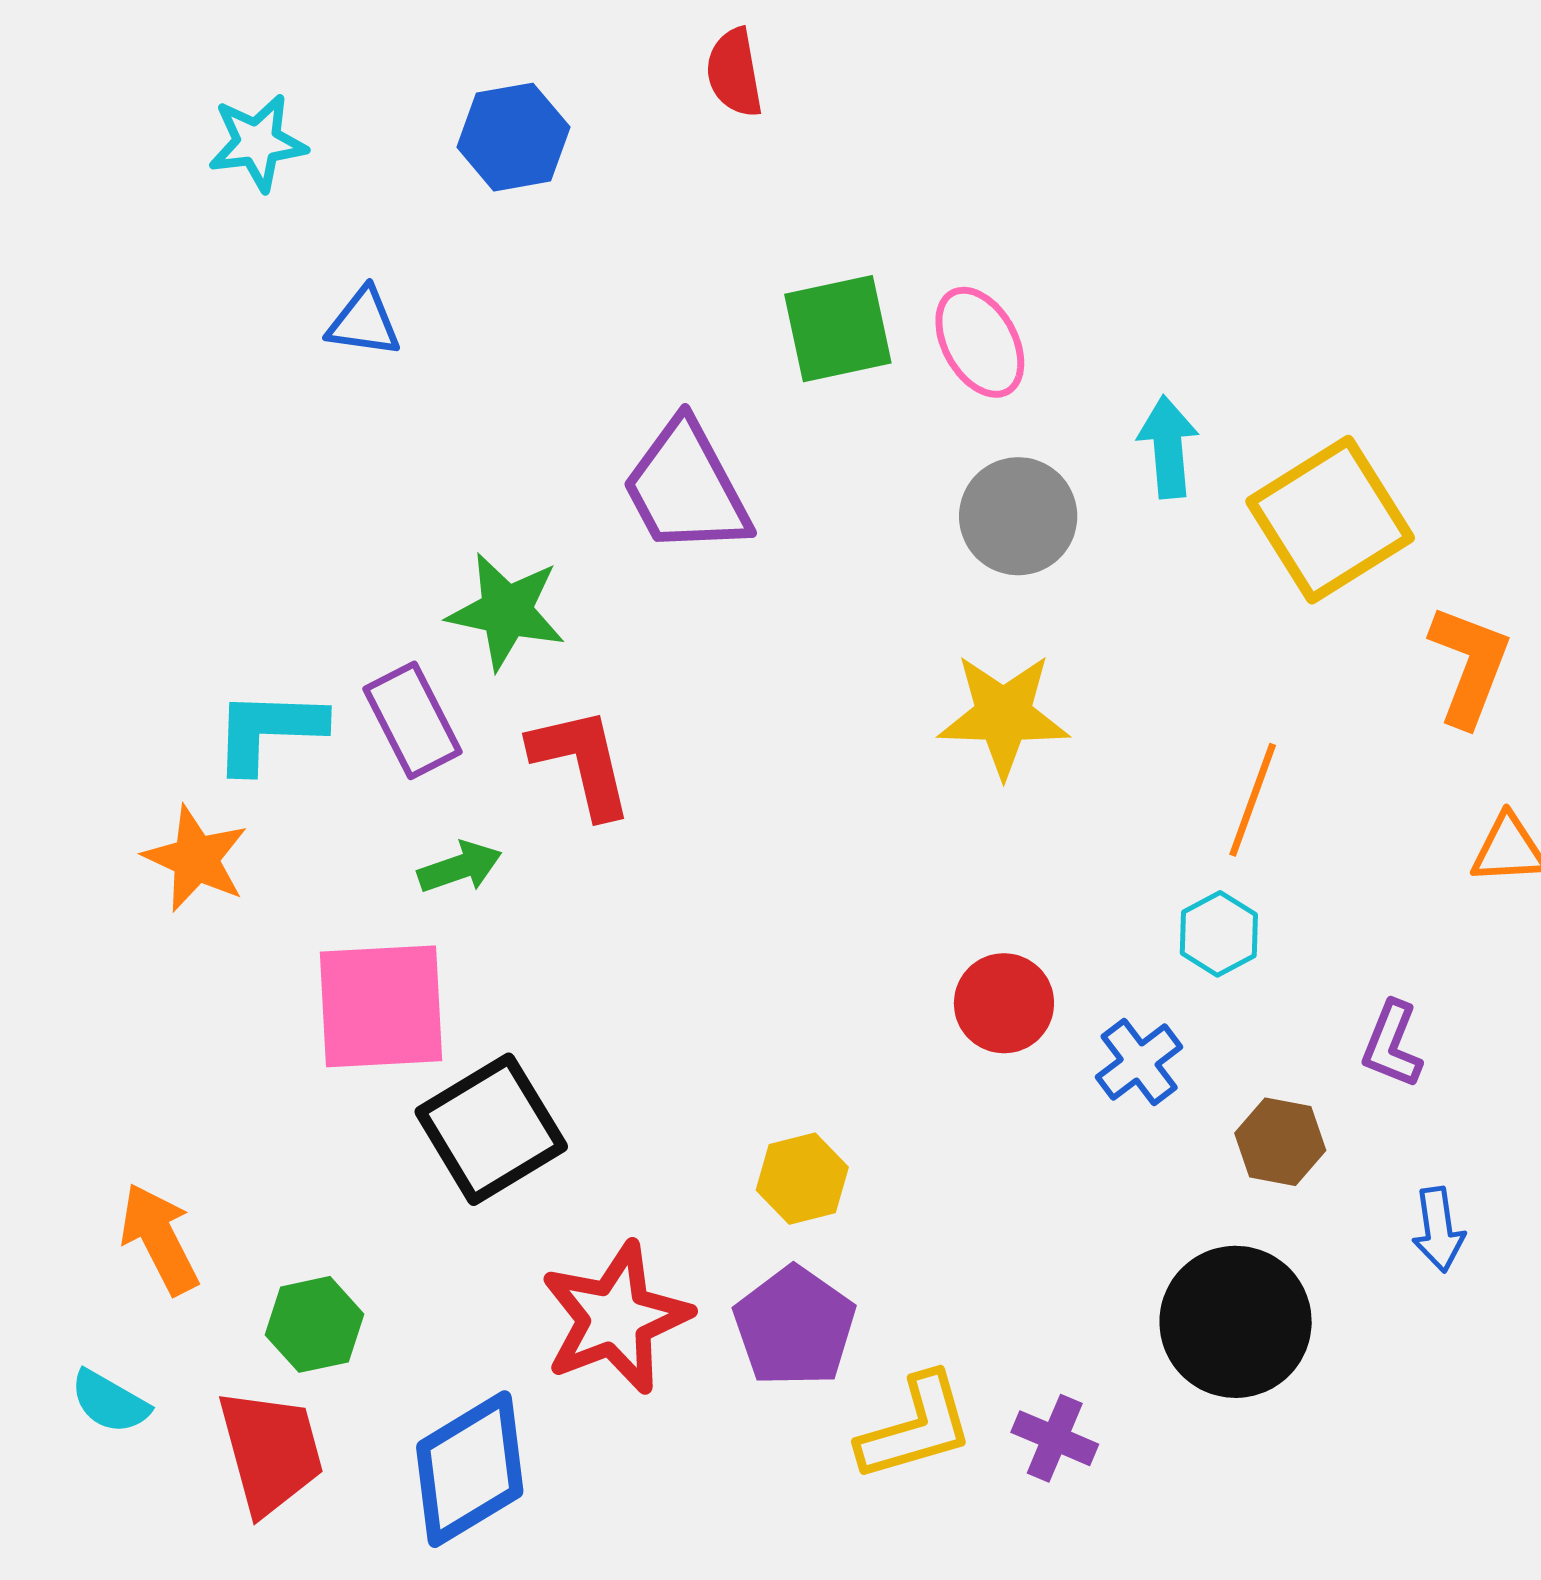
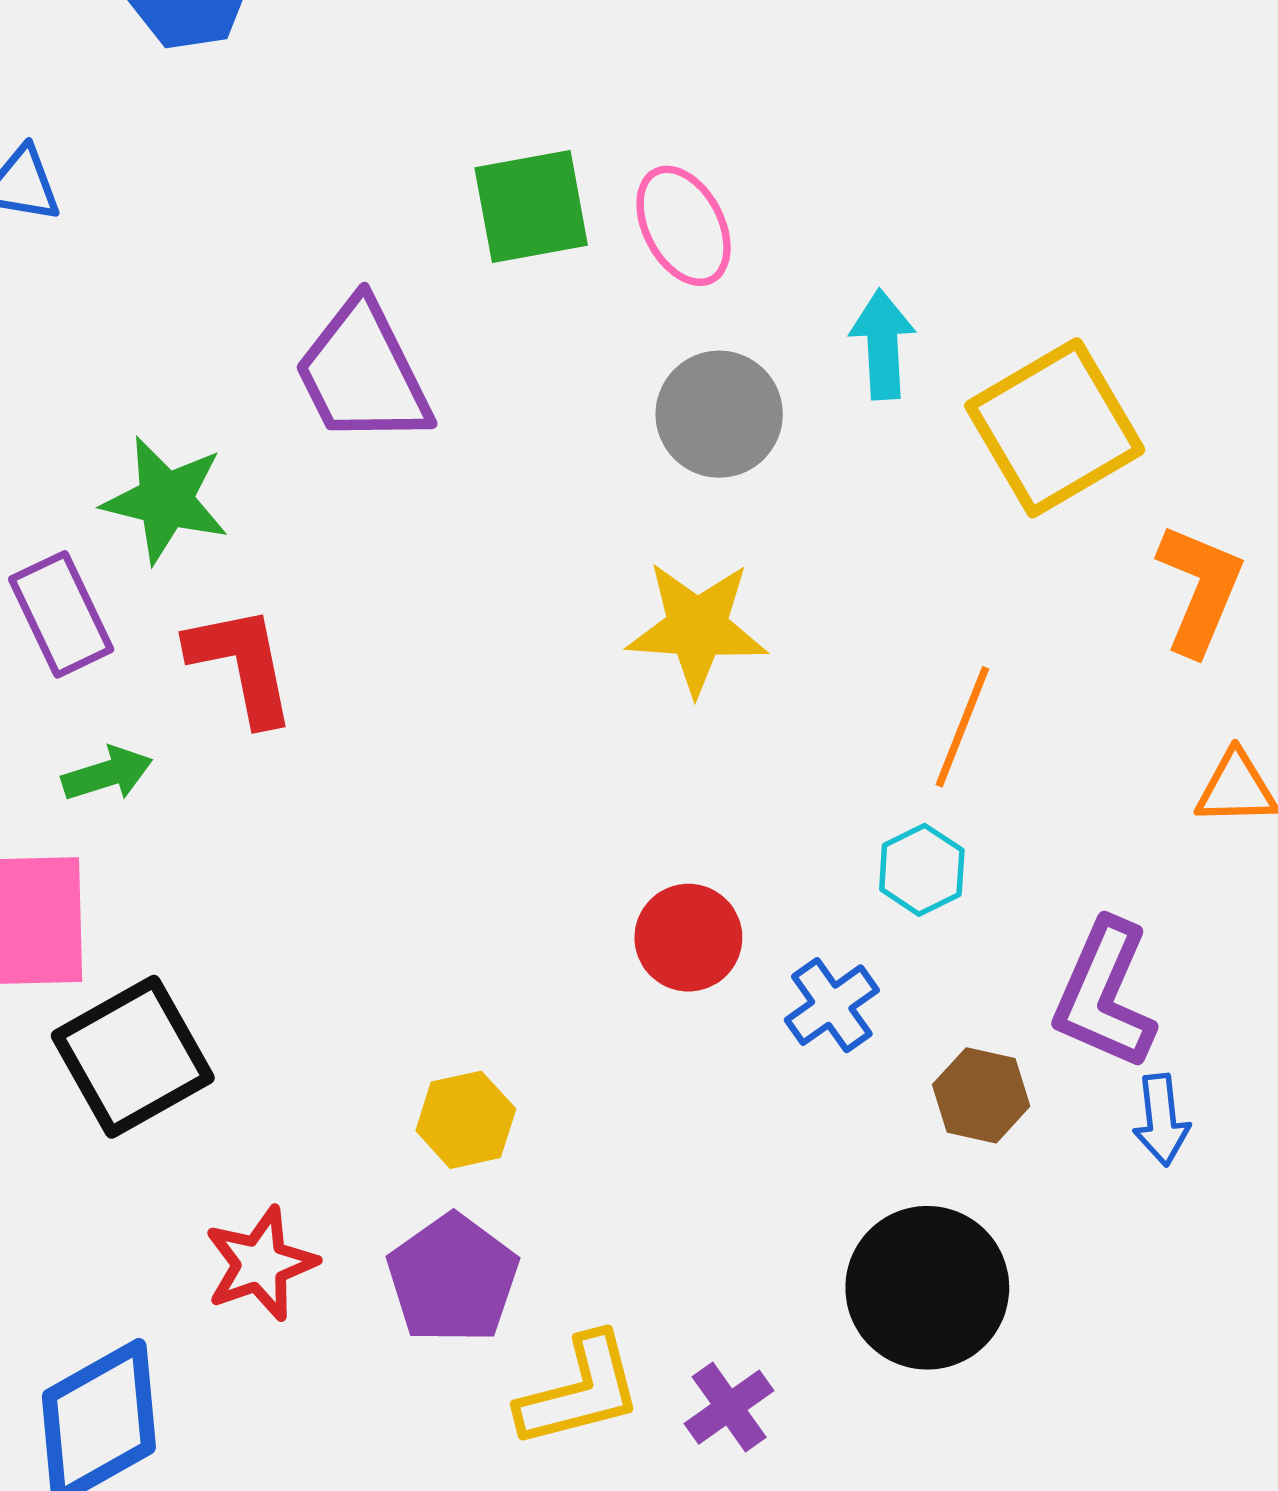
purple L-shape: (1392, 1045) -> (1105, 994), size x1.6
blue arrow: (1438, 1229) -> (1161, 1120), moved
red star: (616, 1318) -> (260, 1264), size x0.7
purple cross: (1055, 1438) -> (729, 1407), turned 30

